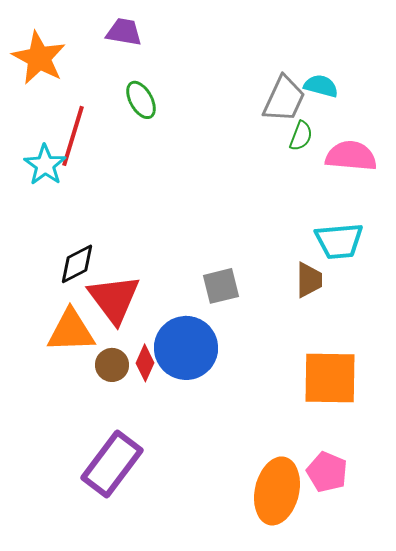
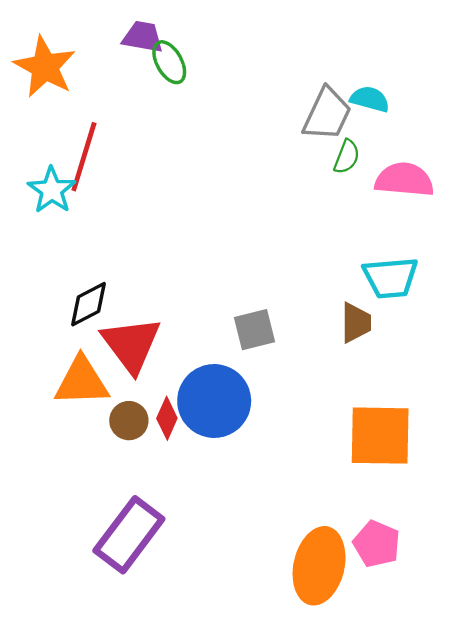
green ellipse: (141, 100) -> (169, 62), moved

